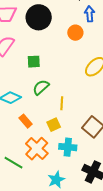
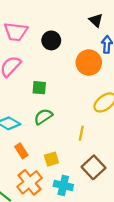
black circle: (39, 17) -> (51, 40), size x0.7
orange circle: (75, 33) -> (89, 63), size x1.5
yellow line: (62, 103) -> (81, 133), moved

